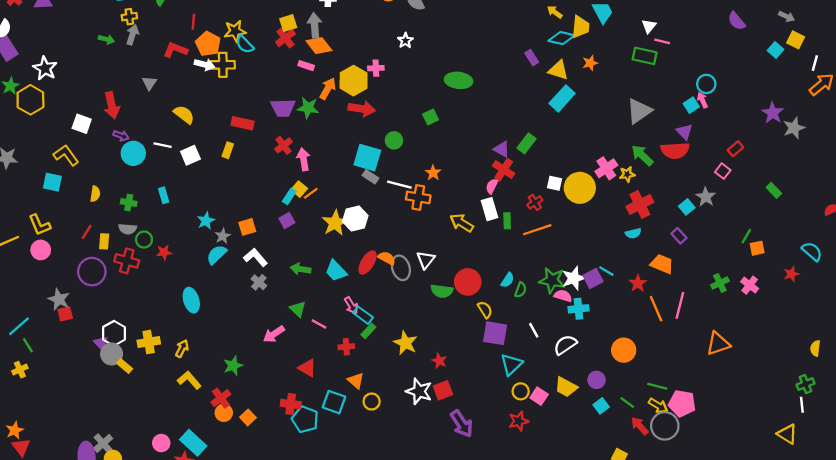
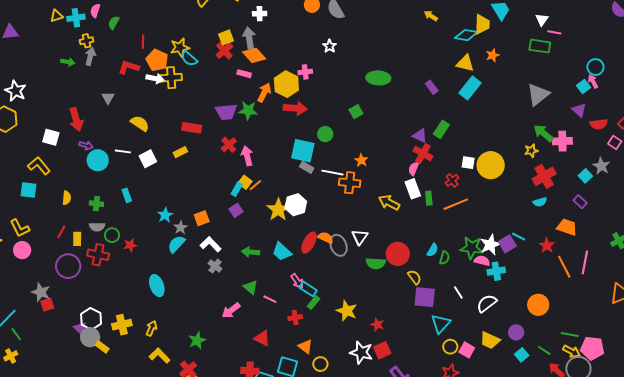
yellow arrow: (555, 12) -> (431, 16), moved
purple rectangle: (532, 58) -> (432, 87), moved
yellow rectangle: (228, 150) -> (180, 152), turned 48
red semicircle: (675, 150) -> (599, 124), moved, size x0.7
pink cross: (606, 168) -> (562, 141), moved, turned 36

